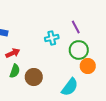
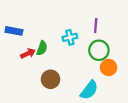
purple line: (76, 27) -> (96, 26), turned 32
green semicircle: (15, 71) -> (42, 48), moved

